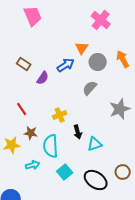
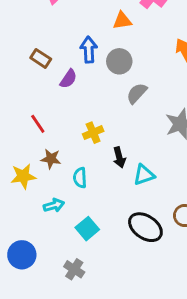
orange triangle: (82, 48) -> (122, 21), moved, turned 48
gray circle: (98, 62) -> (119, 61), moved
blue arrow: (66, 65) -> (89, 50), moved, turned -60
cyan semicircle: (51, 146) -> (80, 178), size x0.6
cyan square: (65, 172) -> (87, 229), moved

